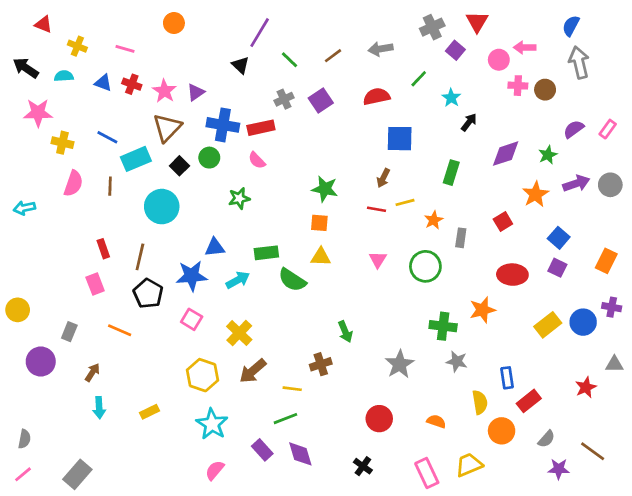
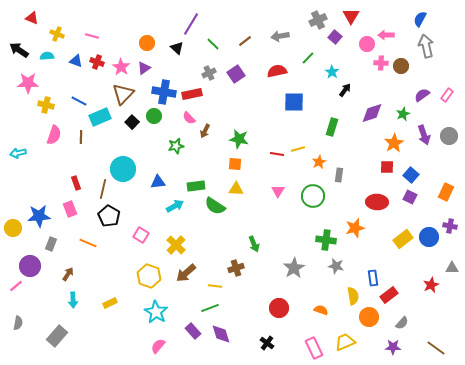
orange circle: (174, 23) -> (147, 43), moved
brown arrow: (383, 178) -> (205, 131), moved
purple arrow: (576, 183) -> (424, 135), turned 90
cyan circle: (162, 207) -> (123, 169), moved
red square: (503, 221) -> (387, 167), moved, turned 32
blue star: (192, 276) -> (39, 216), moved
brown line: (593, 451) -> (436, 348), moved
purple star: (559, 469) -> (393, 347), moved
pink line: (23, 474) -> (16, 286), moved
gray rectangle: (77, 474) -> (57, 336), moved

